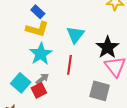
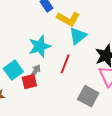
yellow L-shape: (37, 29) -> (68, 19), moved
gray arrow: (42, 79) -> (35, 71), turned -32

